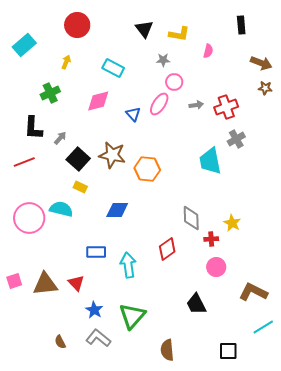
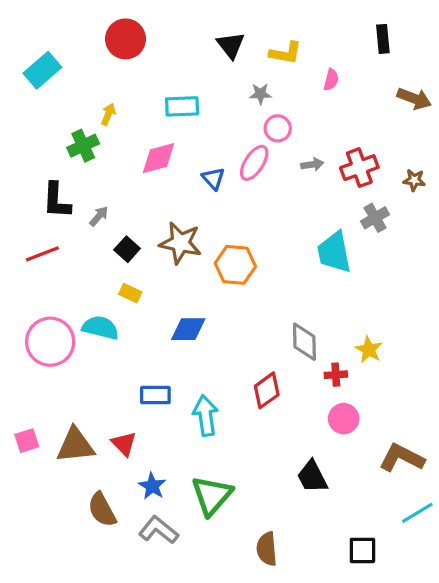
yellow arrow: (66, 62) -> (108, 114), moved
cyan rectangle: (113, 68) -> (182, 106), turned -30
brown star: (265, 88) -> (414, 180), moved
black square: (78, 159) -> (127, 249), size x0.7
brown semicircle: (60, 342) -> (102, 510), moved, size x1.6

